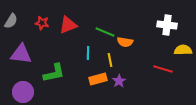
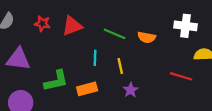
orange semicircle: (125, 42) -> (147, 37), moved
orange rectangle: (98, 79) -> (87, 89), moved

